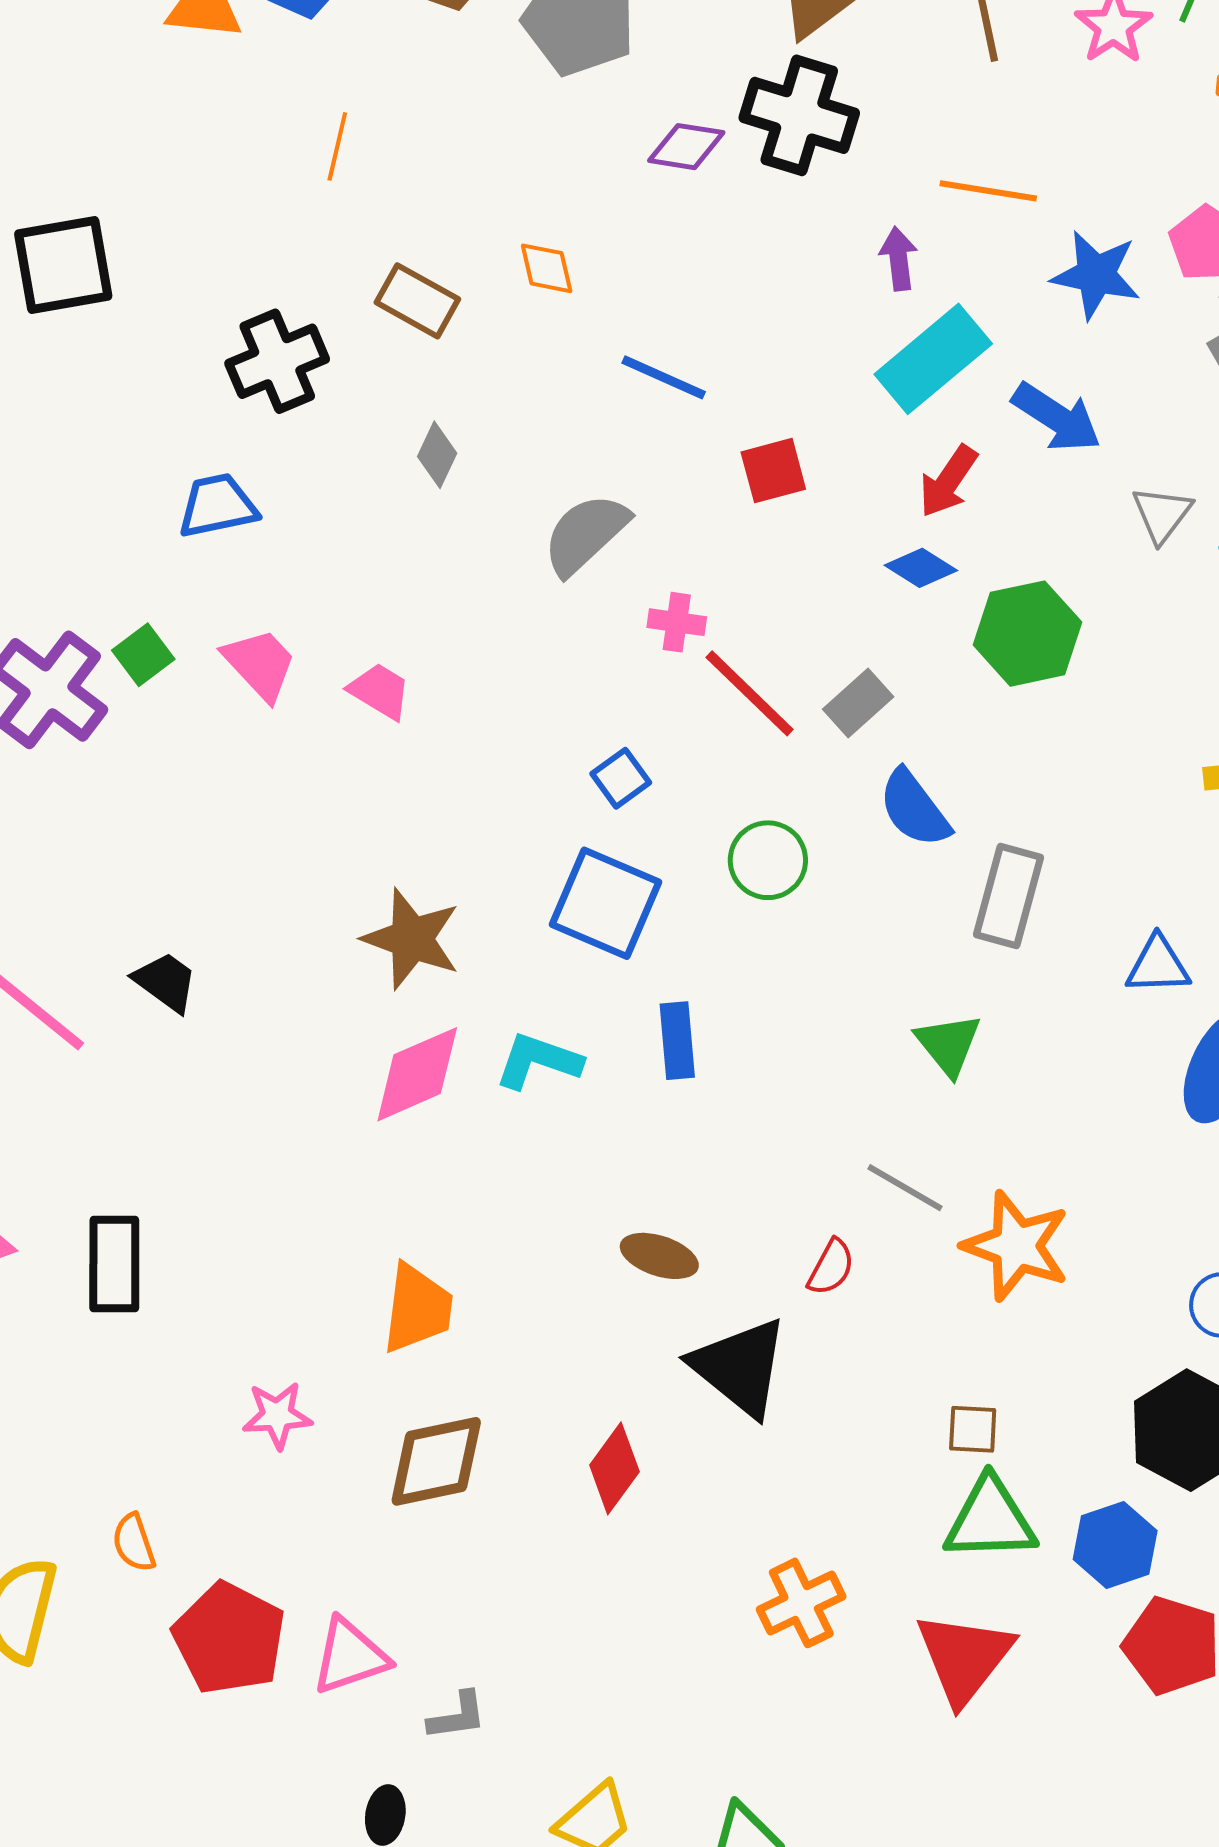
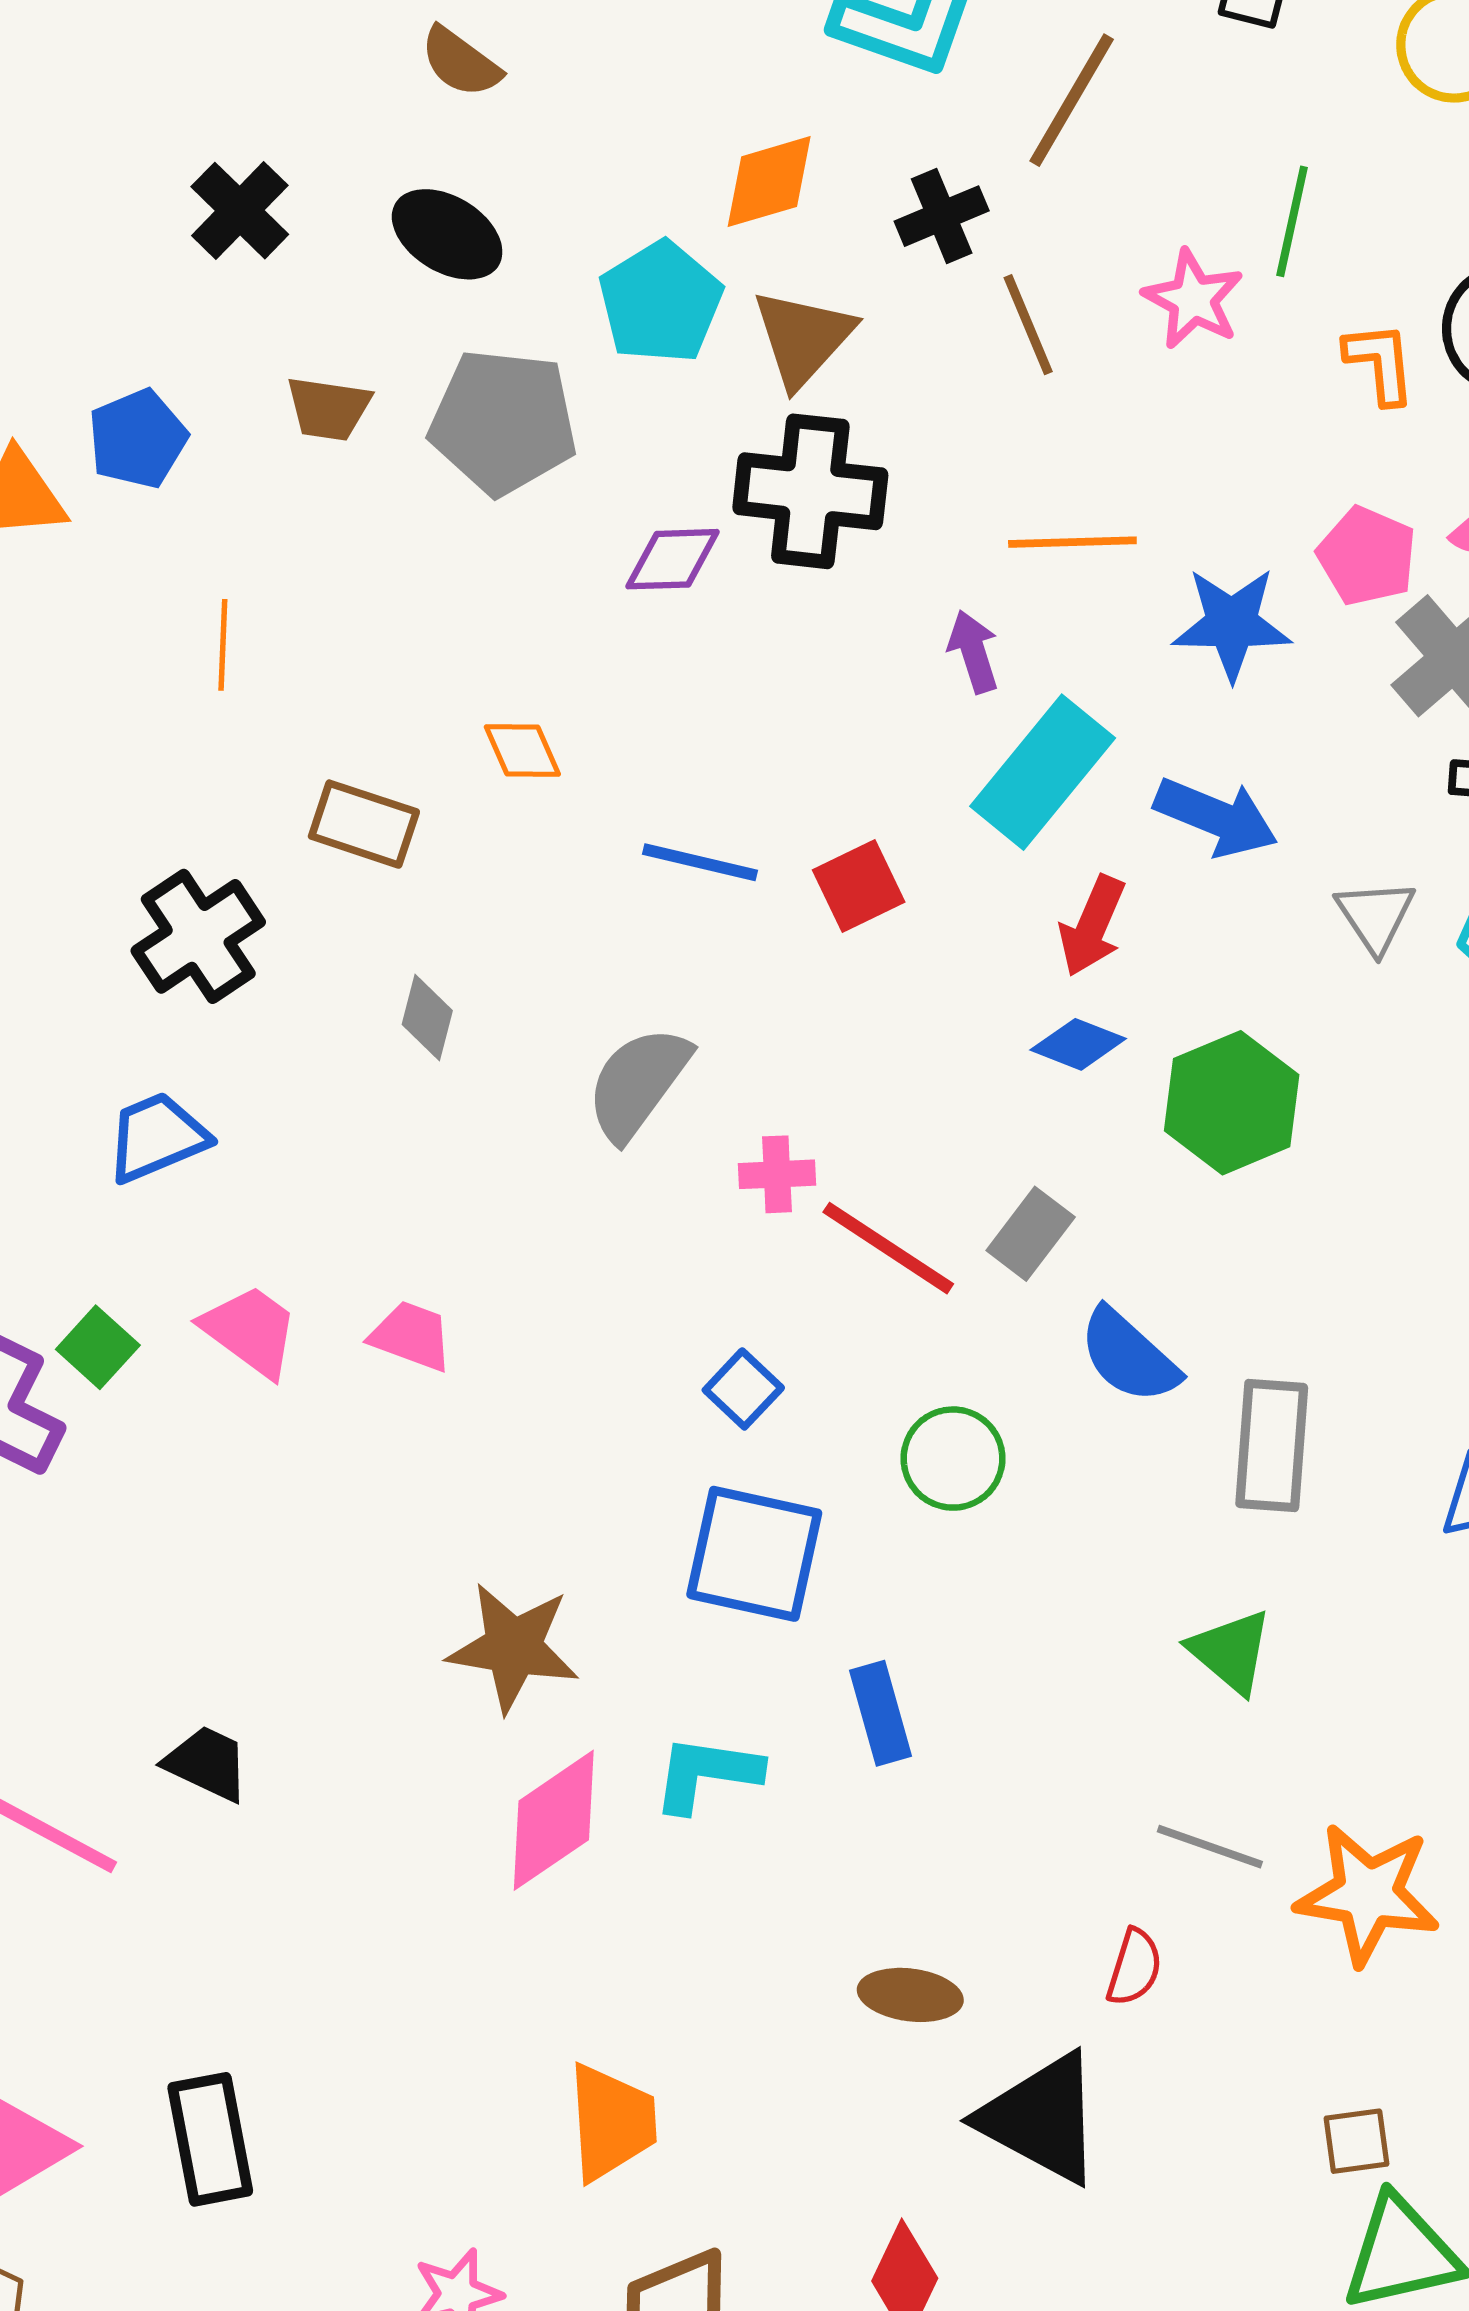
red square: (773, 471) -> (859, 886), moved

